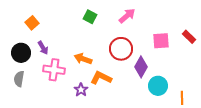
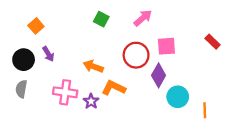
pink square: (161, 41) -> (166, 46), moved
pink cross: (54, 70) -> (65, 92), moved

